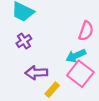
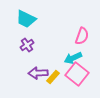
yellow rectangle: (52, 90) -> (53, 77), moved

